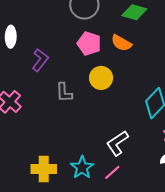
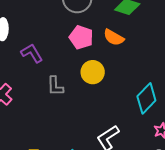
purple L-shape: (40, 60) -> (32, 53), turned -70

